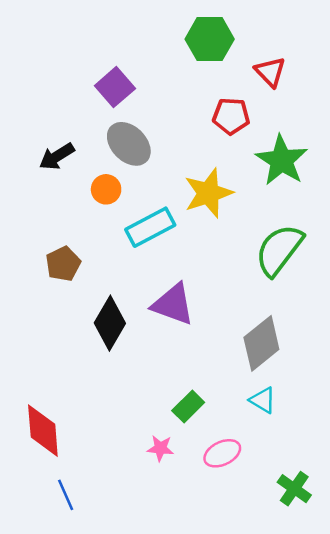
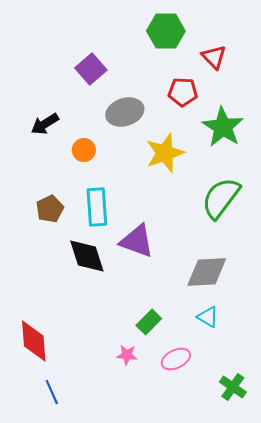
gray ellipse: (129, 144) -> (125, 112), moved, turned -63
cyan rectangle: (150, 227) -> (97, 207), moved, turned -66
black diamond: (110, 323) -> (87, 256), turned -48
gray diamond: (261, 343) -> (207, 272), turned 36

